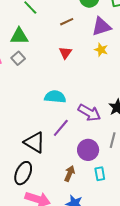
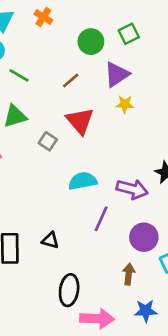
red triangle: (65, 53) -> (80, 121), size x1.6
gray square: (18, 58) -> (48, 141), moved
black triangle: (35, 142) -> (50, 240), moved, size x0.6

